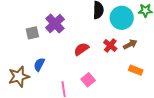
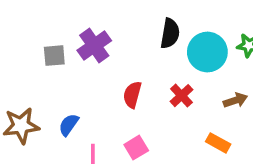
brown arrow: (130, 44) -> (235, 100), moved
red semicircle: (81, 49) -> (132, 95), turned -49
blue semicircle: (39, 64) -> (69, 125), moved

